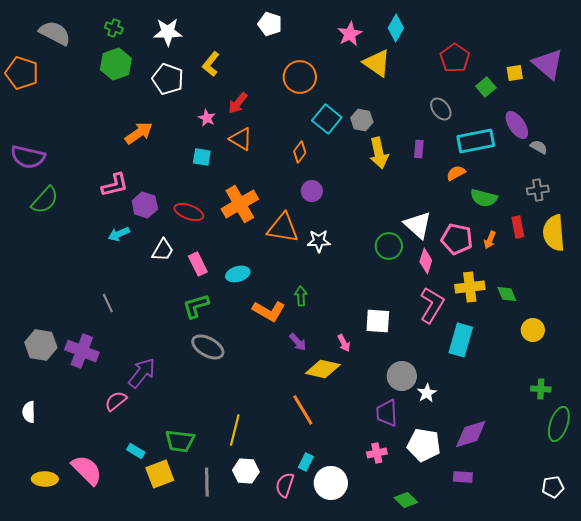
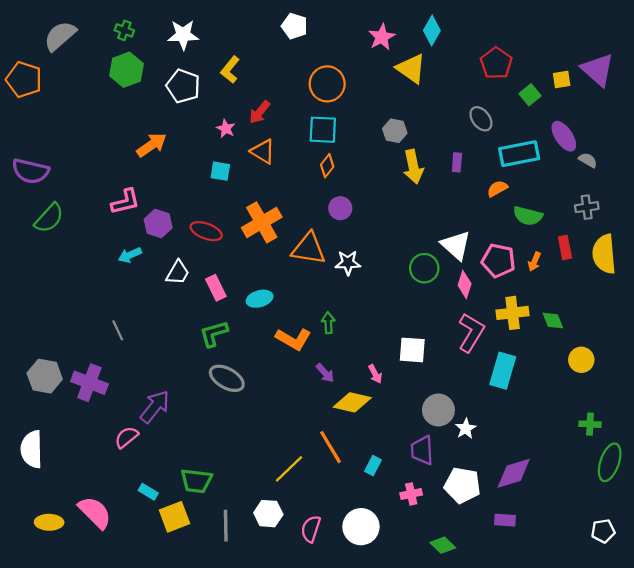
gray semicircle: (55, 33) -> (60, 36), turned -68
cyan square: (327, 119) -> (323, 130), moved, turned -36
white semicircle: (29, 412) -> (32, 449), size x1.6
yellow line: (235, 430) -> (289, 469), moved, turned 32
cyan rectangle: (306, 462) -> (373, 466), moved

